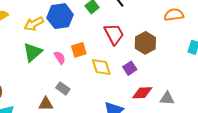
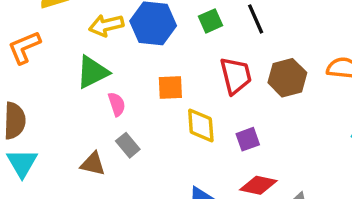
brown hexagon: (145, 43) -> (287, 78), moved
pink semicircle: (60, 58) -> (117, 104), moved

